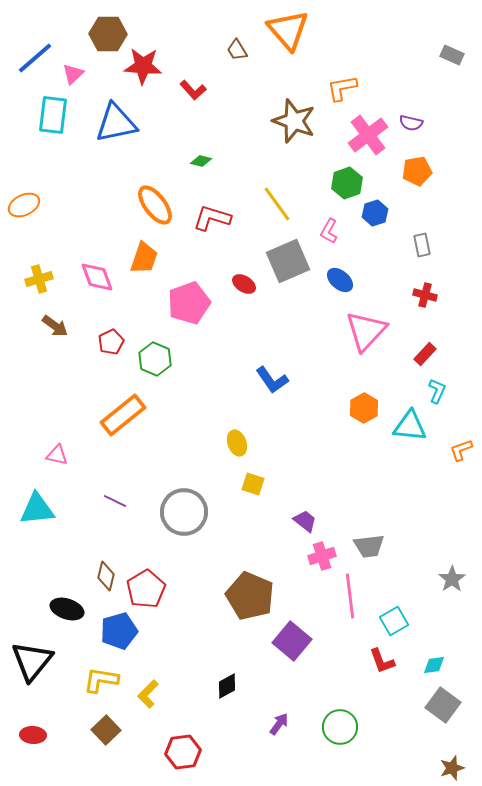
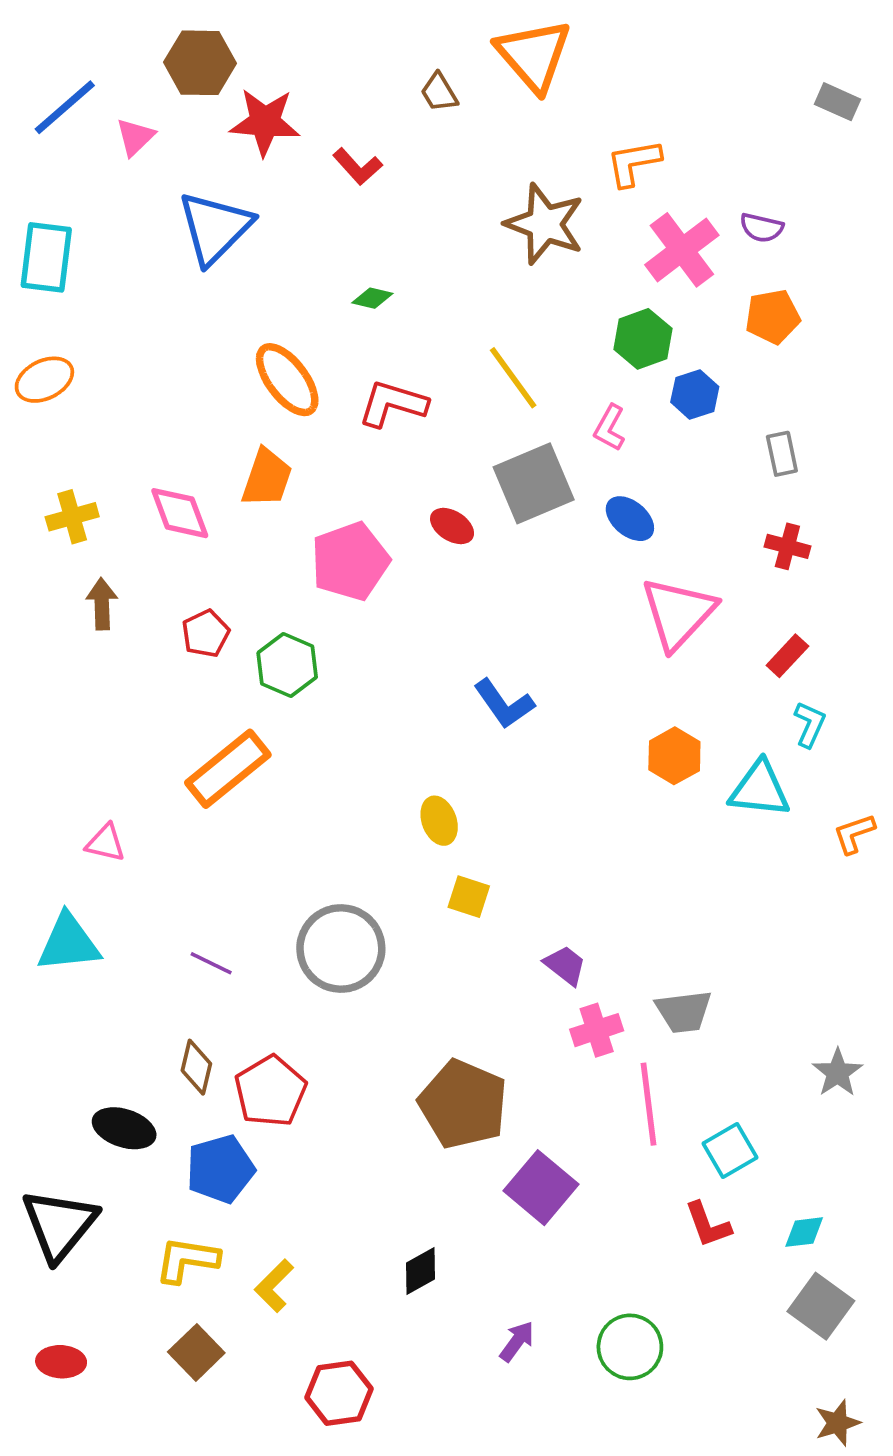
cyan rectangle: (53, 115) -> (46, 257), moved
blue triangle: (116, 123) -> (215, 228), turned -33
brown arrow: (55, 326) -> (102, 604), turned -128
purple line: (115, 501) -> (211, 963), moved

